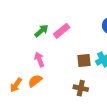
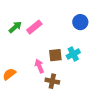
pink arrow: (39, 59) -> (39, 66), moved

